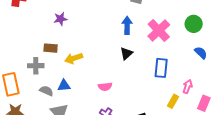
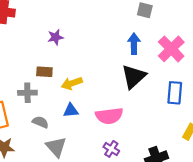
black triangle: (126, 53) -> (134, 77), size x1.6
blue triangle: (64, 86) -> (71, 110), moved
pink semicircle: (105, 87) -> (109, 116), size x1.6

